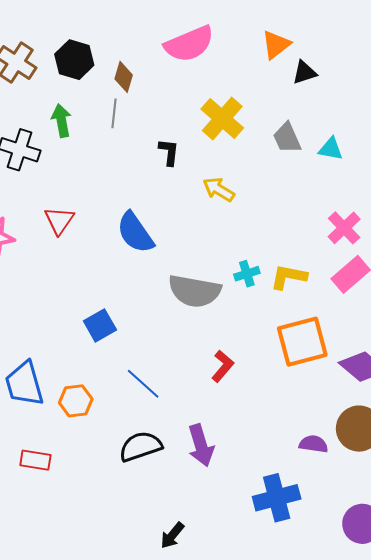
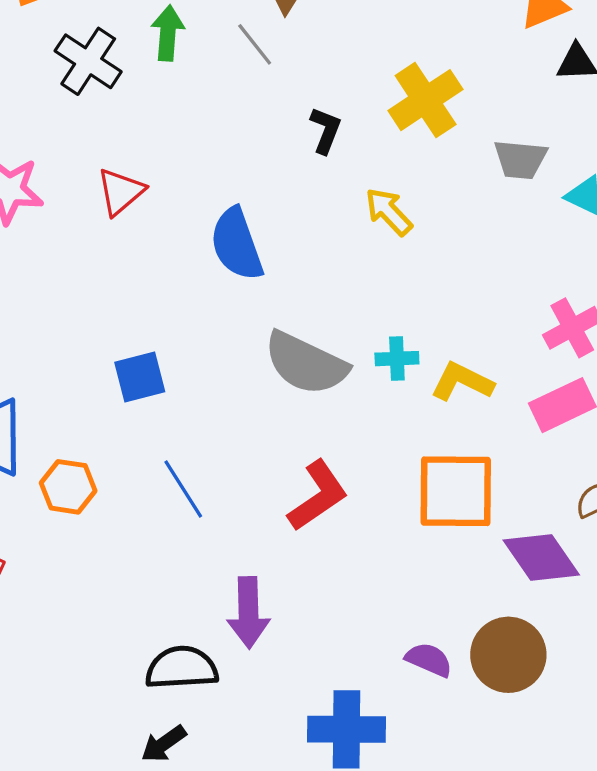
gray line: (114, 113) -> (255, 44), turned -60
gray trapezoid: (287, 138) -> (520, 159), turned -76
red L-shape: (223, 366) -> (318, 496), size x1.4
black semicircle: (141, 447) -> (182, 668), moved

